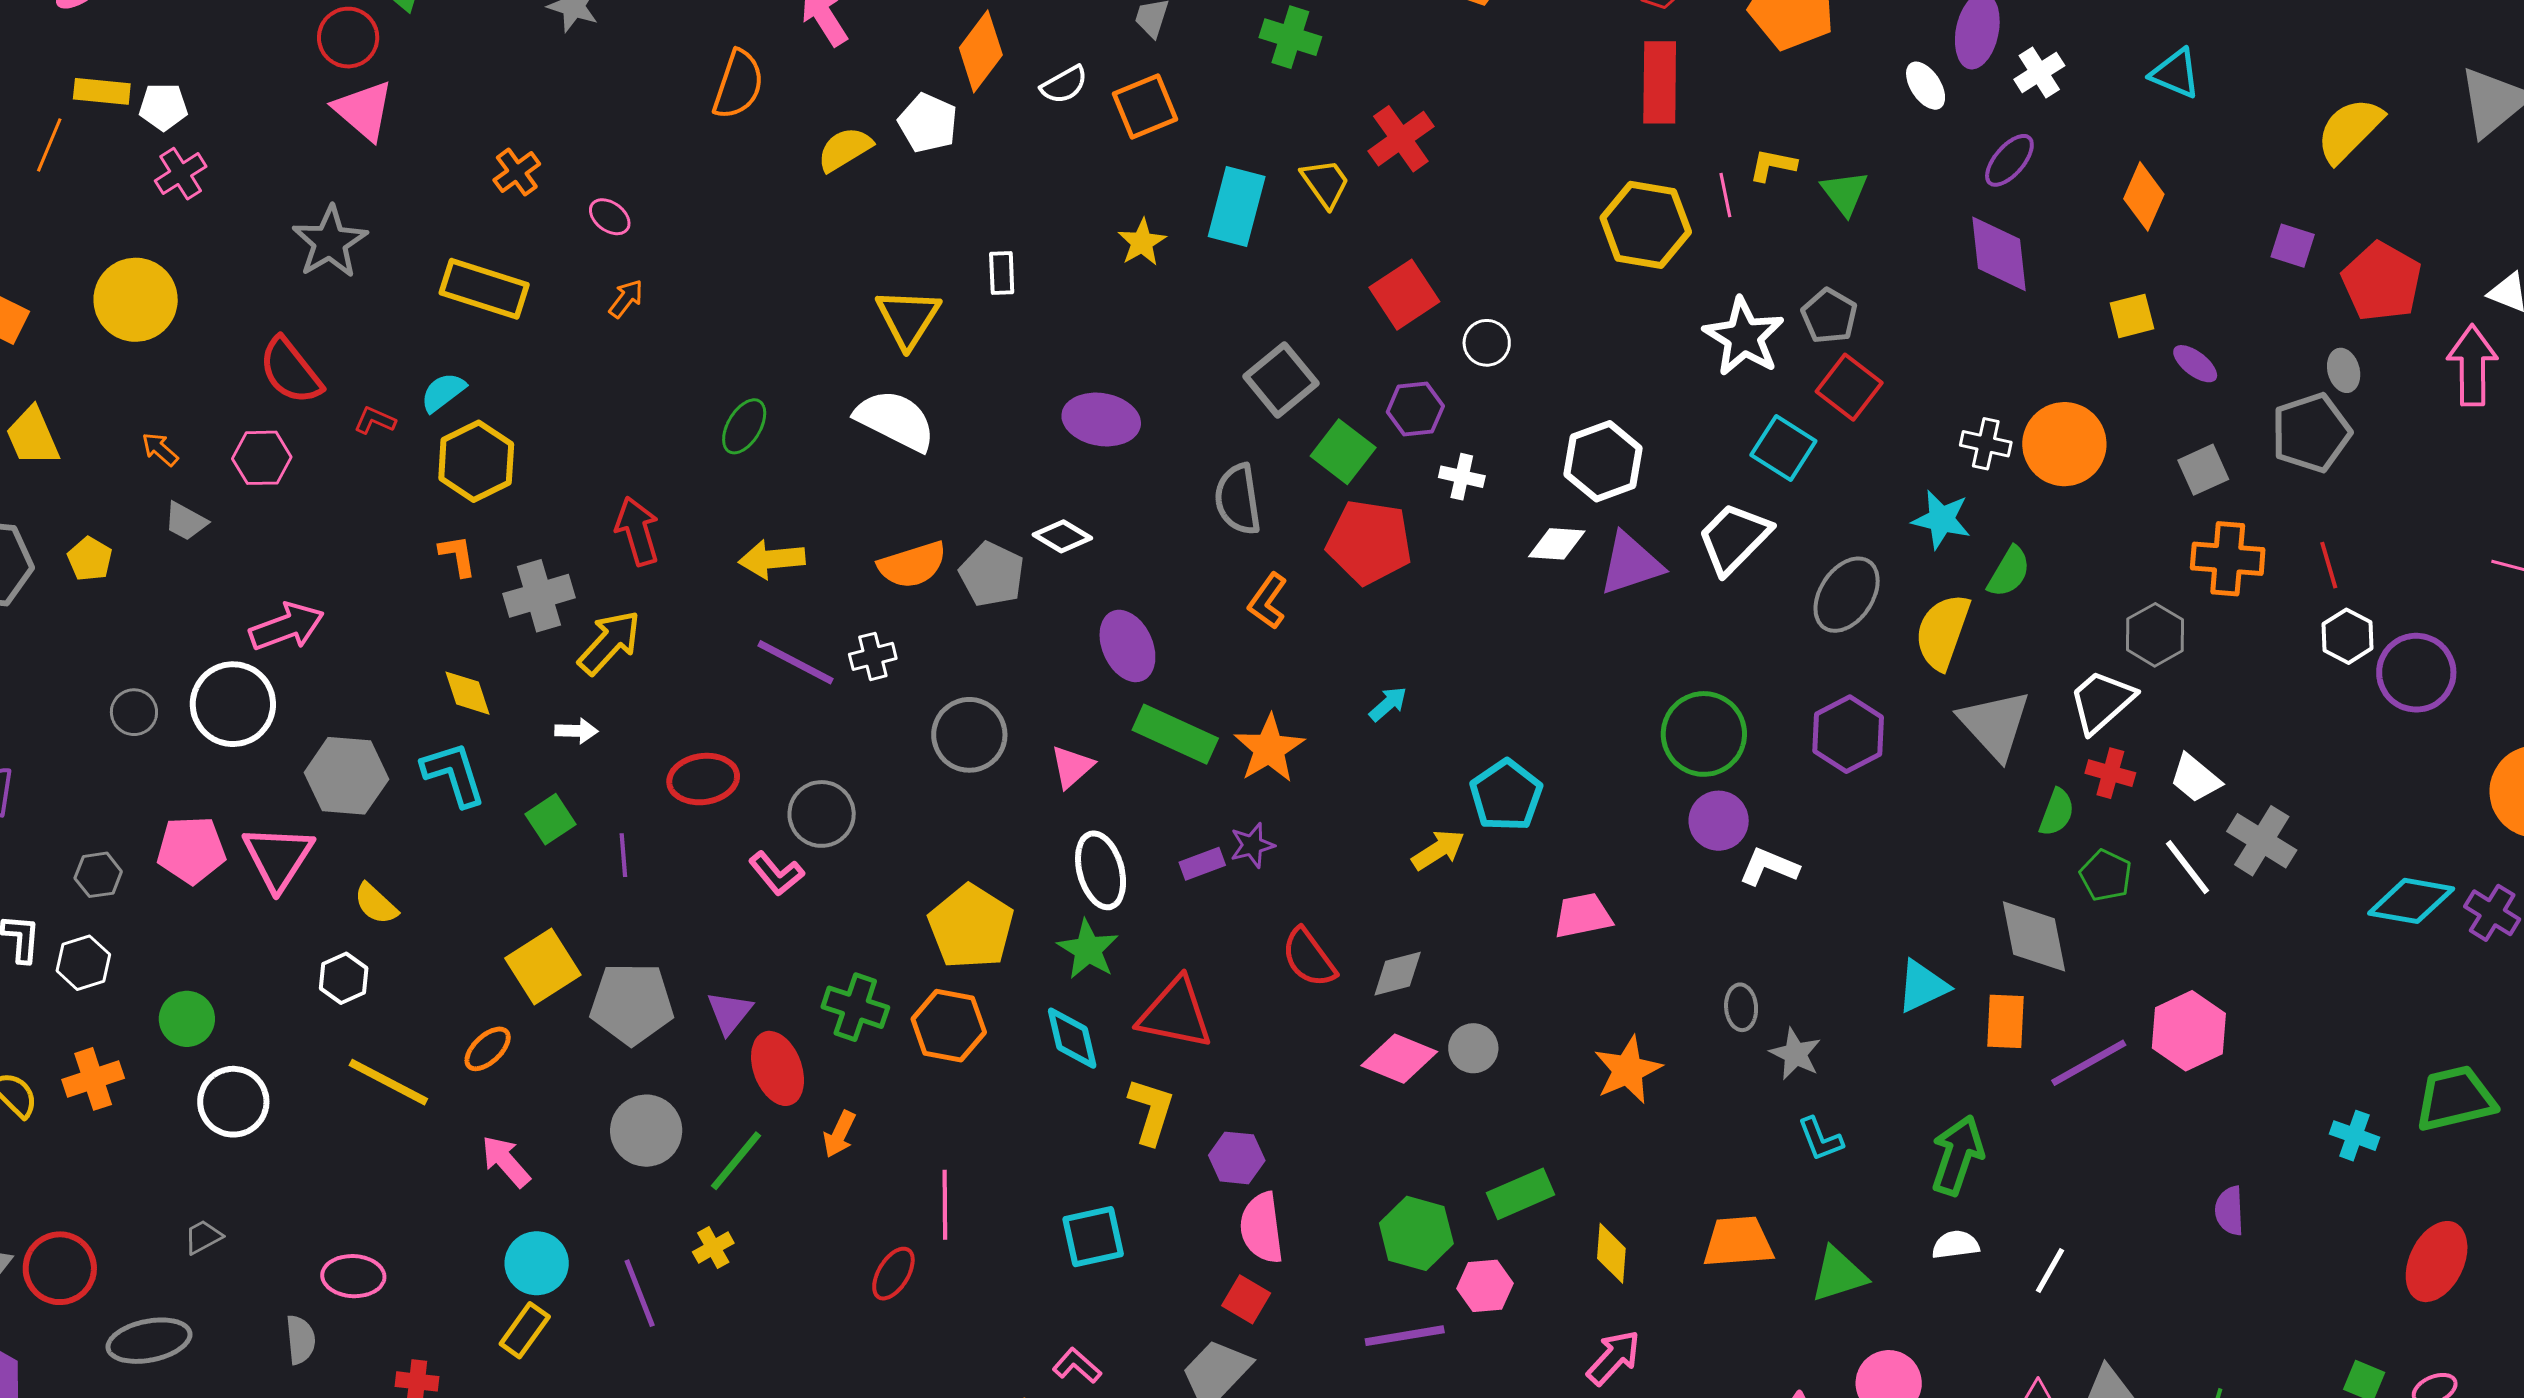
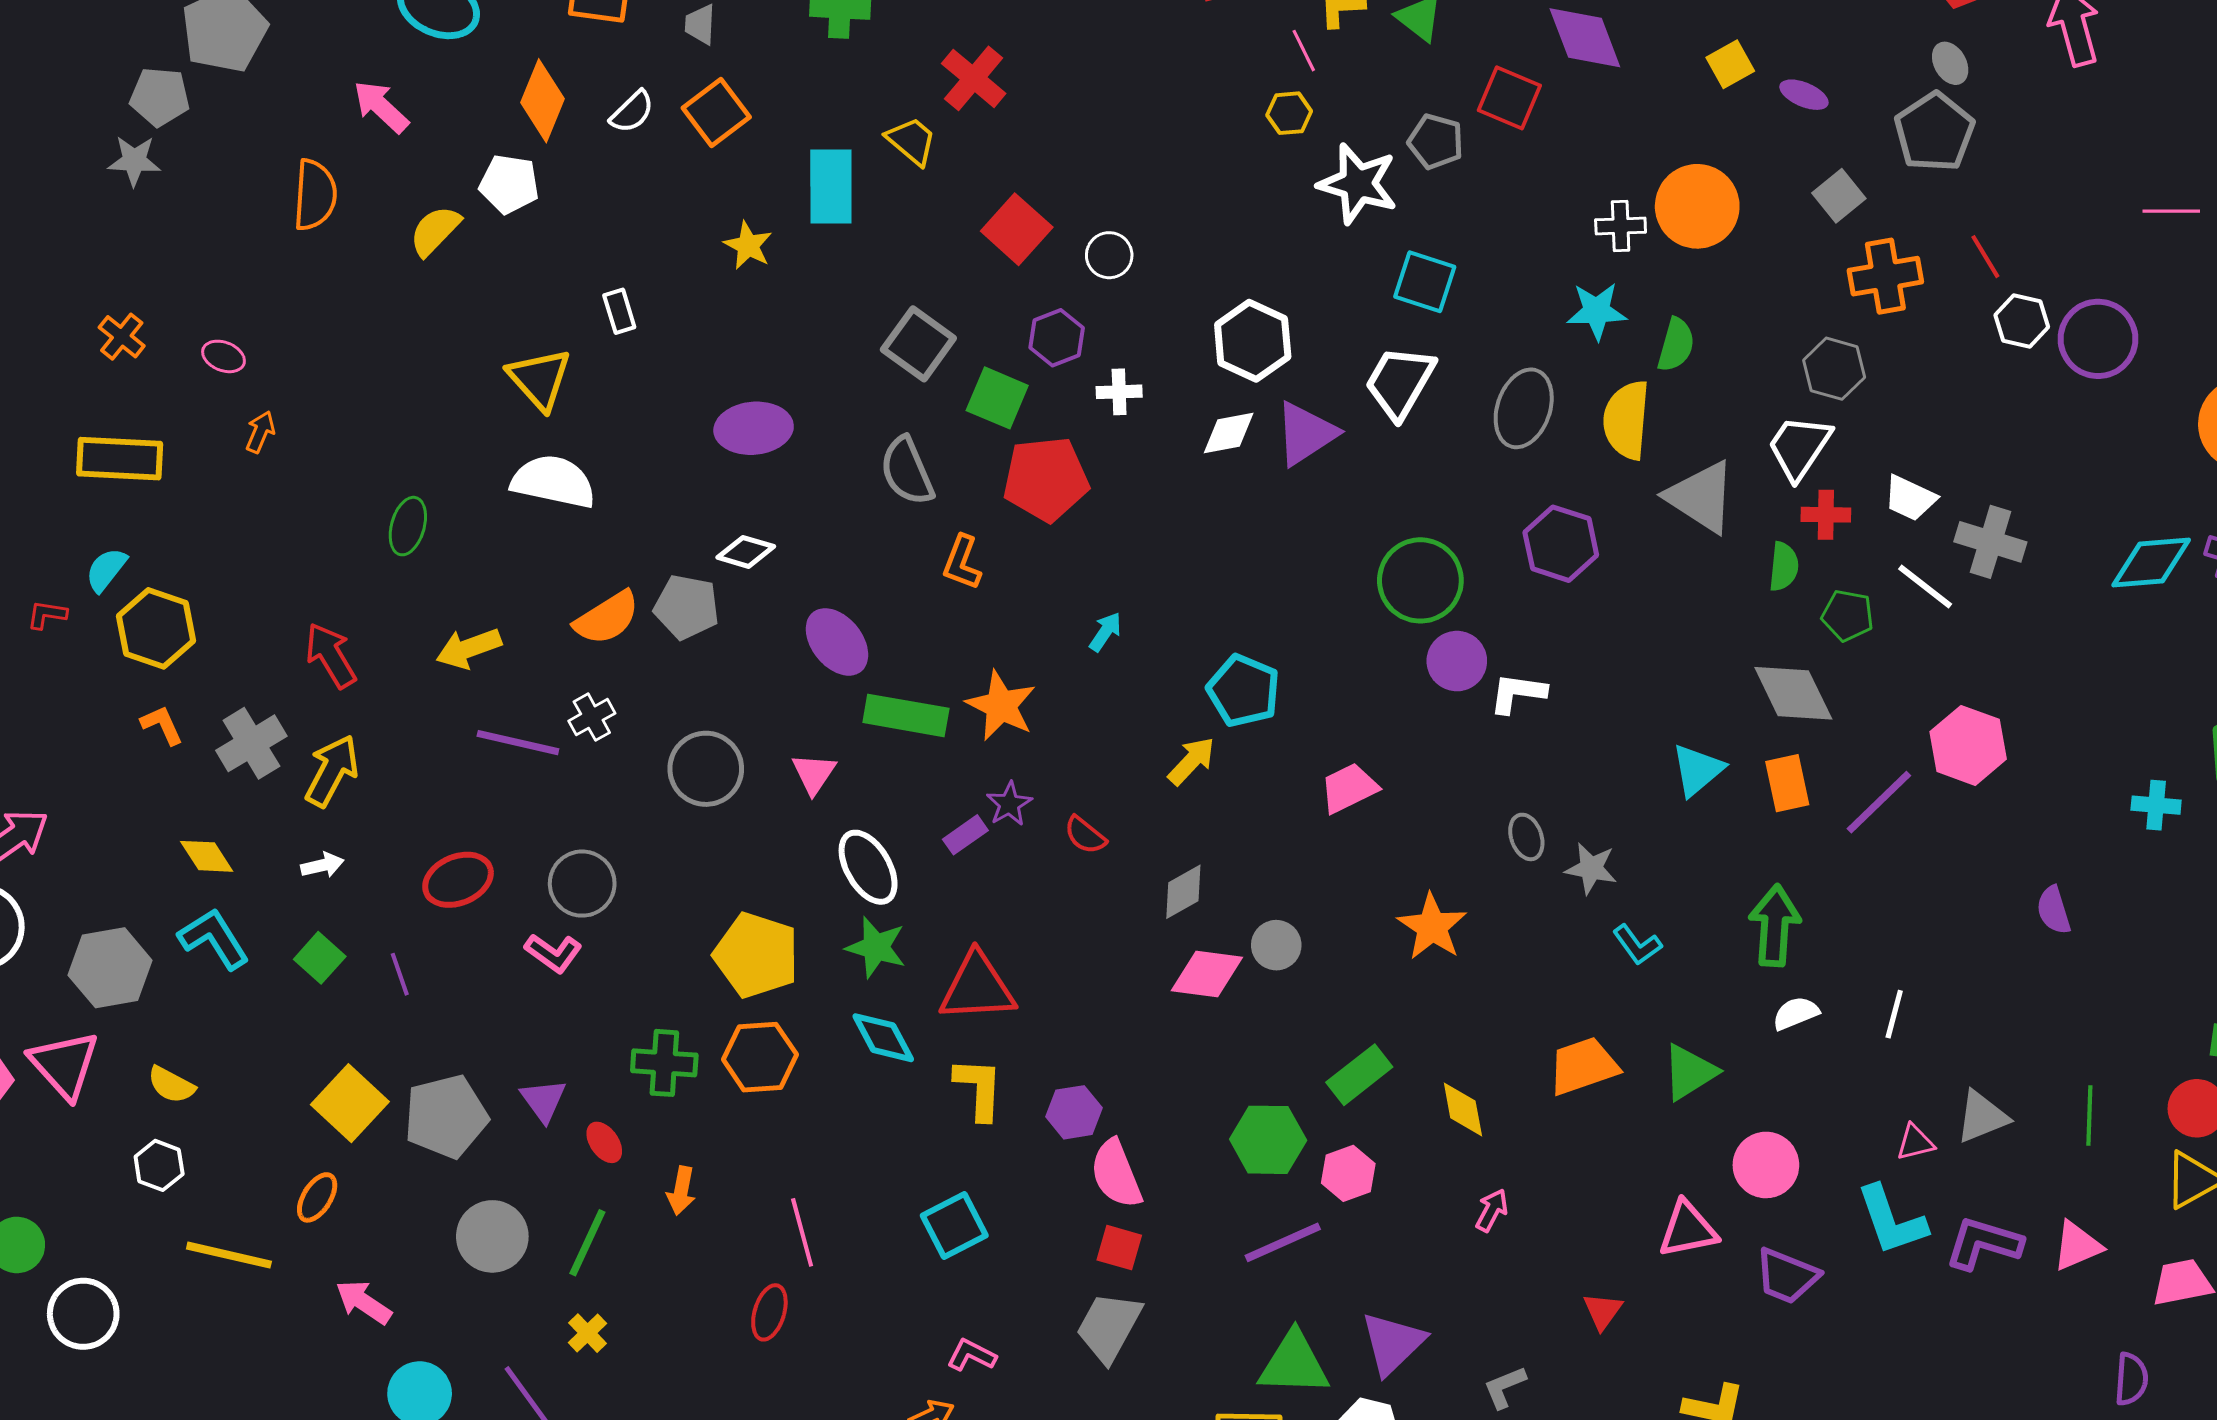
yellow hexagon: (1646, 225) -> (1289, 113), moved, size x0.5
red square: (1849, 387) -> (1509, 98), moved
red semicircle: (1309, 958) -> (1085, 835), moved, size x0.7
red ellipse: (778, 1068) -> (604, 1142), size x0.6
pink arrow: (1614, 1358) -> (1492, 1210), size x0.7

